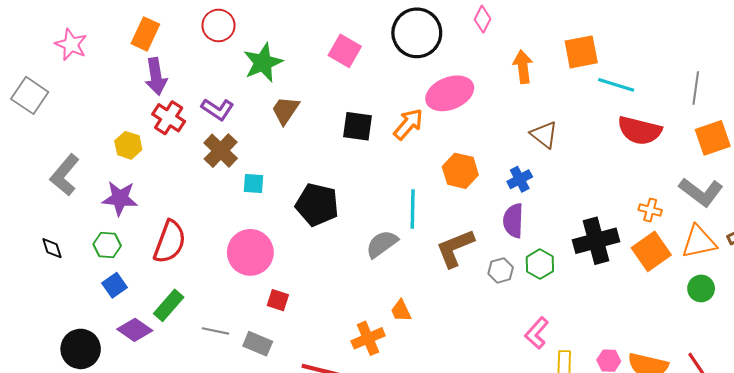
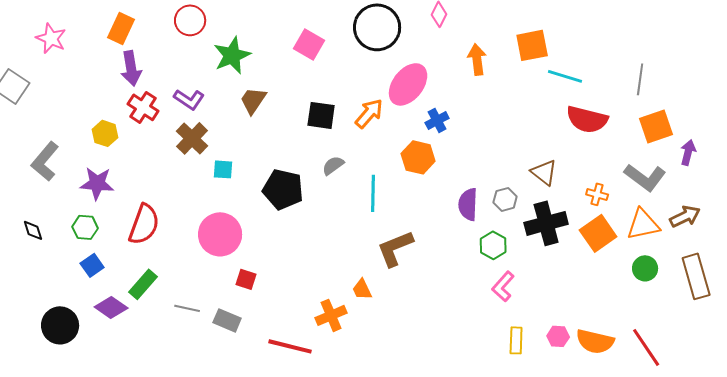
pink ellipse: (450, 93) -> (408, 84), turned -30
brown triangle: (544, 135) -> (544, 172), moved
blue cross: (520, 179) -> (437, 120), moved
gray semicircle: (382, 244) -> (333, 165), moved, size x0.7
brown L-shape: (455, 248) -> (395, 248), moved
gray hexagon: (501, 270) -> (505, 199), moved
pink L-shape: (537, 333) -> (503, 286), moved

